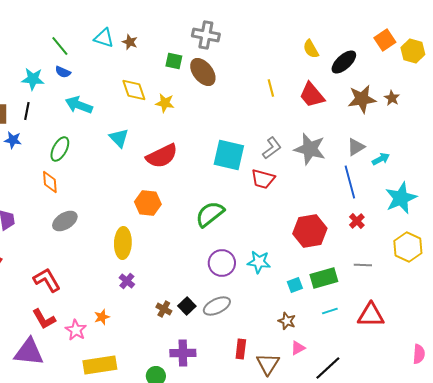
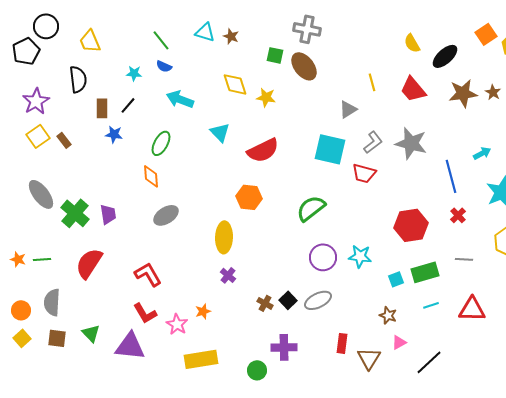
cyan star: (33, 79) -> (134, 73), size x0.7
black line: (27, 111) -> (128, 105), turned 30
gray triangle: (356, 147) -> (348, 109), moved

